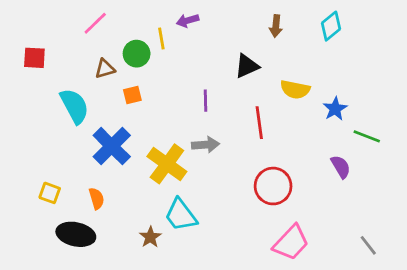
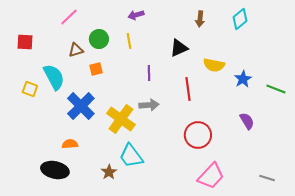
yellow line: (161, 38) -> (129, 41), moved
green line: (367, 136) -> (276, 89), moved
yellow square: (50, 193) -> (30, 89), moved
orange semicircle: (97, 198) -> (70, 144), turned -77
gray line: (368, 245) -> (267, 178), turned -35

